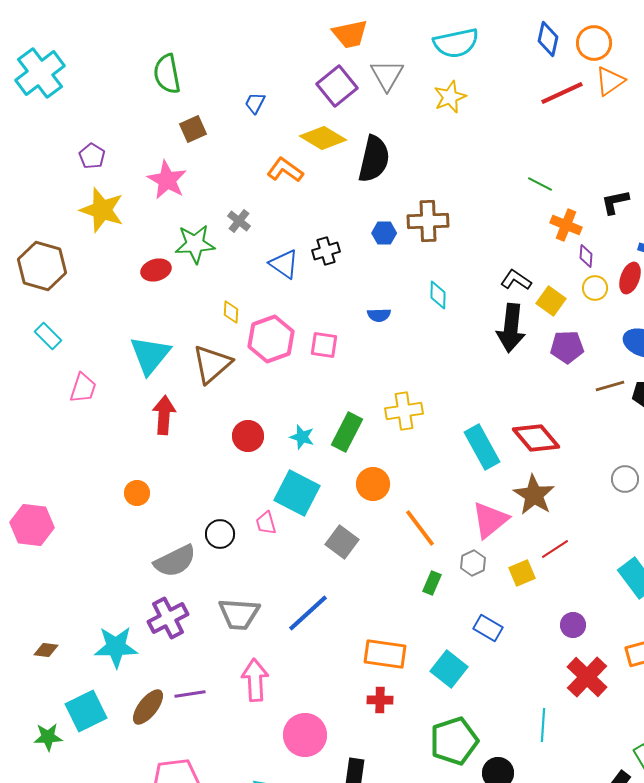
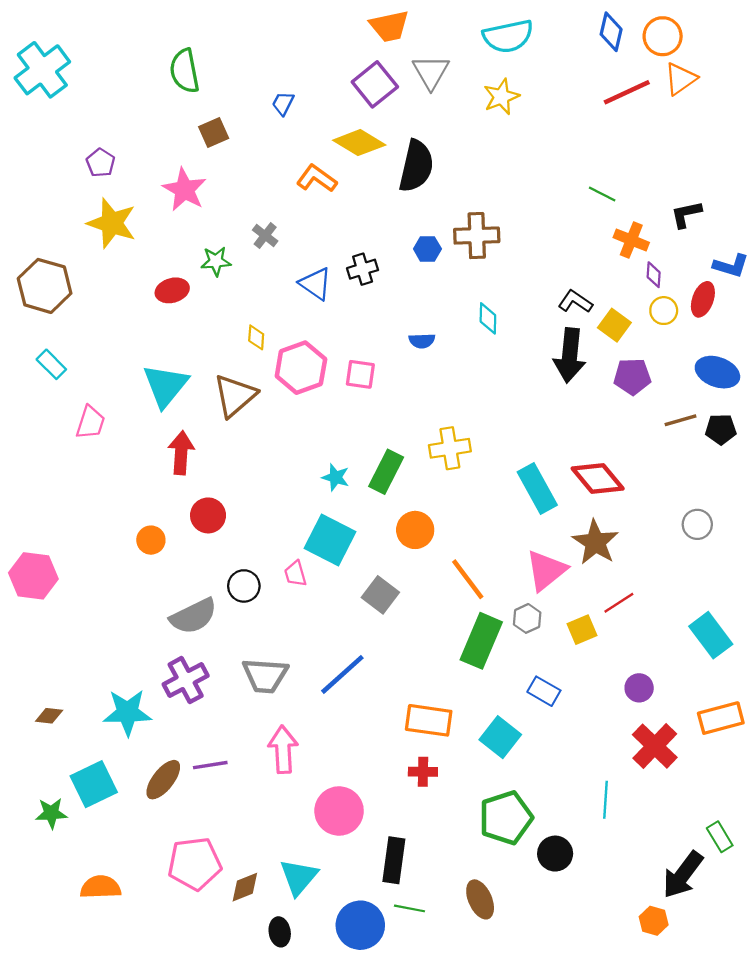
green star: (195, 244) -> (216, 261), size x0.7
red circle: (248, 436) -> (208, 515), moved
green rectangle: (432, 583) -> (481, 641), size x2.0

